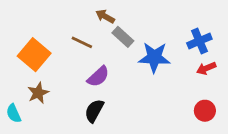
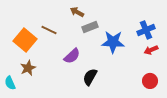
gray rectangle: (123, 37) -> (90, 27), turned -63
brown line: (82, 42) -> (49, 30), moved
black semicircle: (94, 111) -> (90, 77), moved

